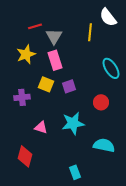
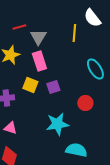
pink triangle: (41, 127) -> (10, 128), moved
cyan semicircle: (104, 145) -> (76, 150), moved

